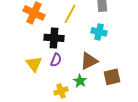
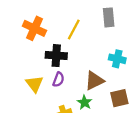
cyan cross: (99, 32) -> (117, 59), moved

